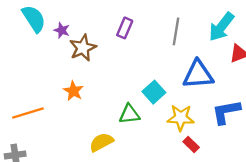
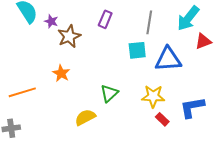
cyan square: (154, 92) -> (137, 50), moved, turned 36
blue L-shape: (226, 112) -> (192, 107), moved
green triangle: (129, 114) -> (109, 93), turned -36

